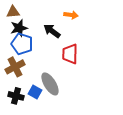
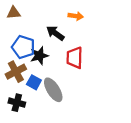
black star: (19, 28) -> (39, 56), moved
blue square: (35, 92) -> (34, 82), moved

